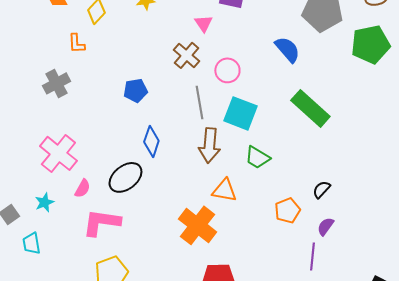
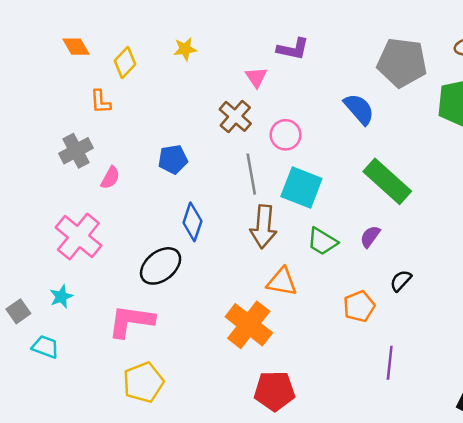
pink semicircle: (82, 188) -> (110, 178), moved
purple semicircle: (325, 226) -> (370, 237), moved
cyan trapezoid: (31, 243) -> (45, 347), turned 120

